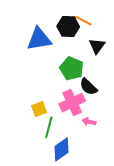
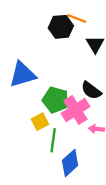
blue triangle: (39, 39) -> (23, 74), moved
green pentagon: (72, 69) -> (55, 100), moved

